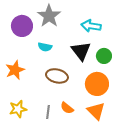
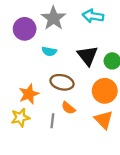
cyan arrow: (91, 26) -> (93, 16), moved
orange star: (15, 70) -> (29, 94), moved
orange semicircle: (67, 108) -> (68, 108), moved

